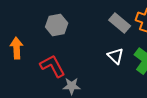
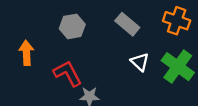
gray rectangle: (120, 23) -> (127, 24), moved

